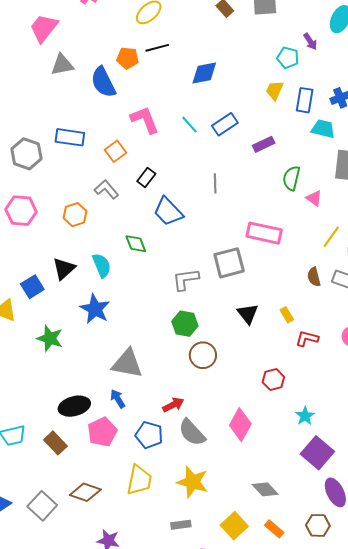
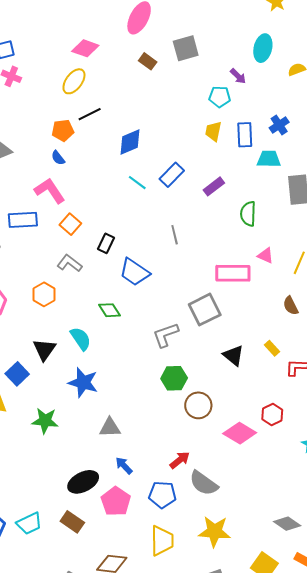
blue diamond: (204, 73) -> (130, 142), moved
blue semicircle: (103, 82) -> (58, 158), moved, size x0.5
pink L-shape: (145, 120) -> (50, 191), moved
pink triangle: (314, 198) -> (266, 256), moved
gray triangle: (127, 364) -> (110, 428), moved, size x0.7
pink diamond: (240, 425) -> (240, 433), moved, turned -76

